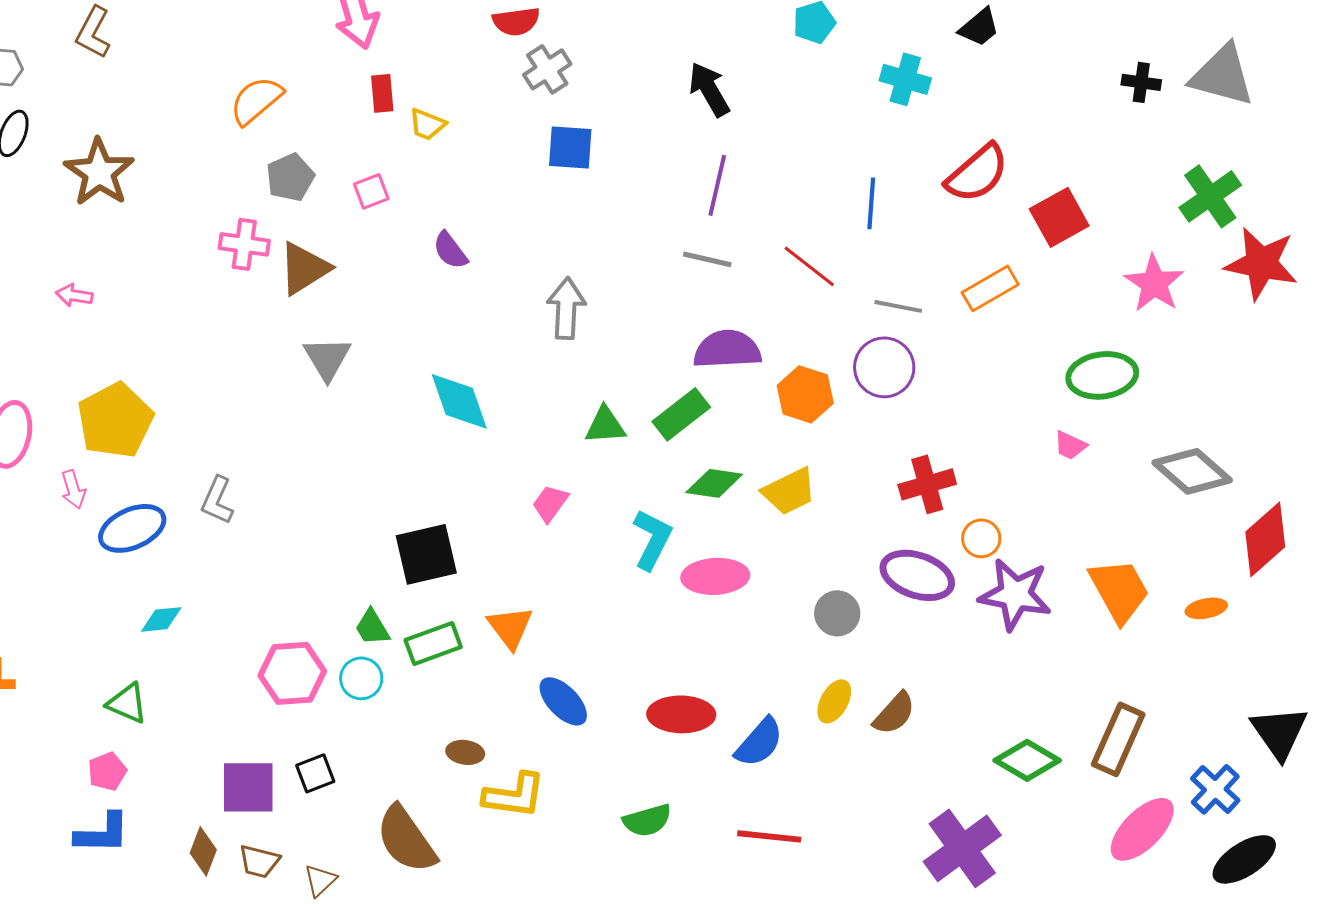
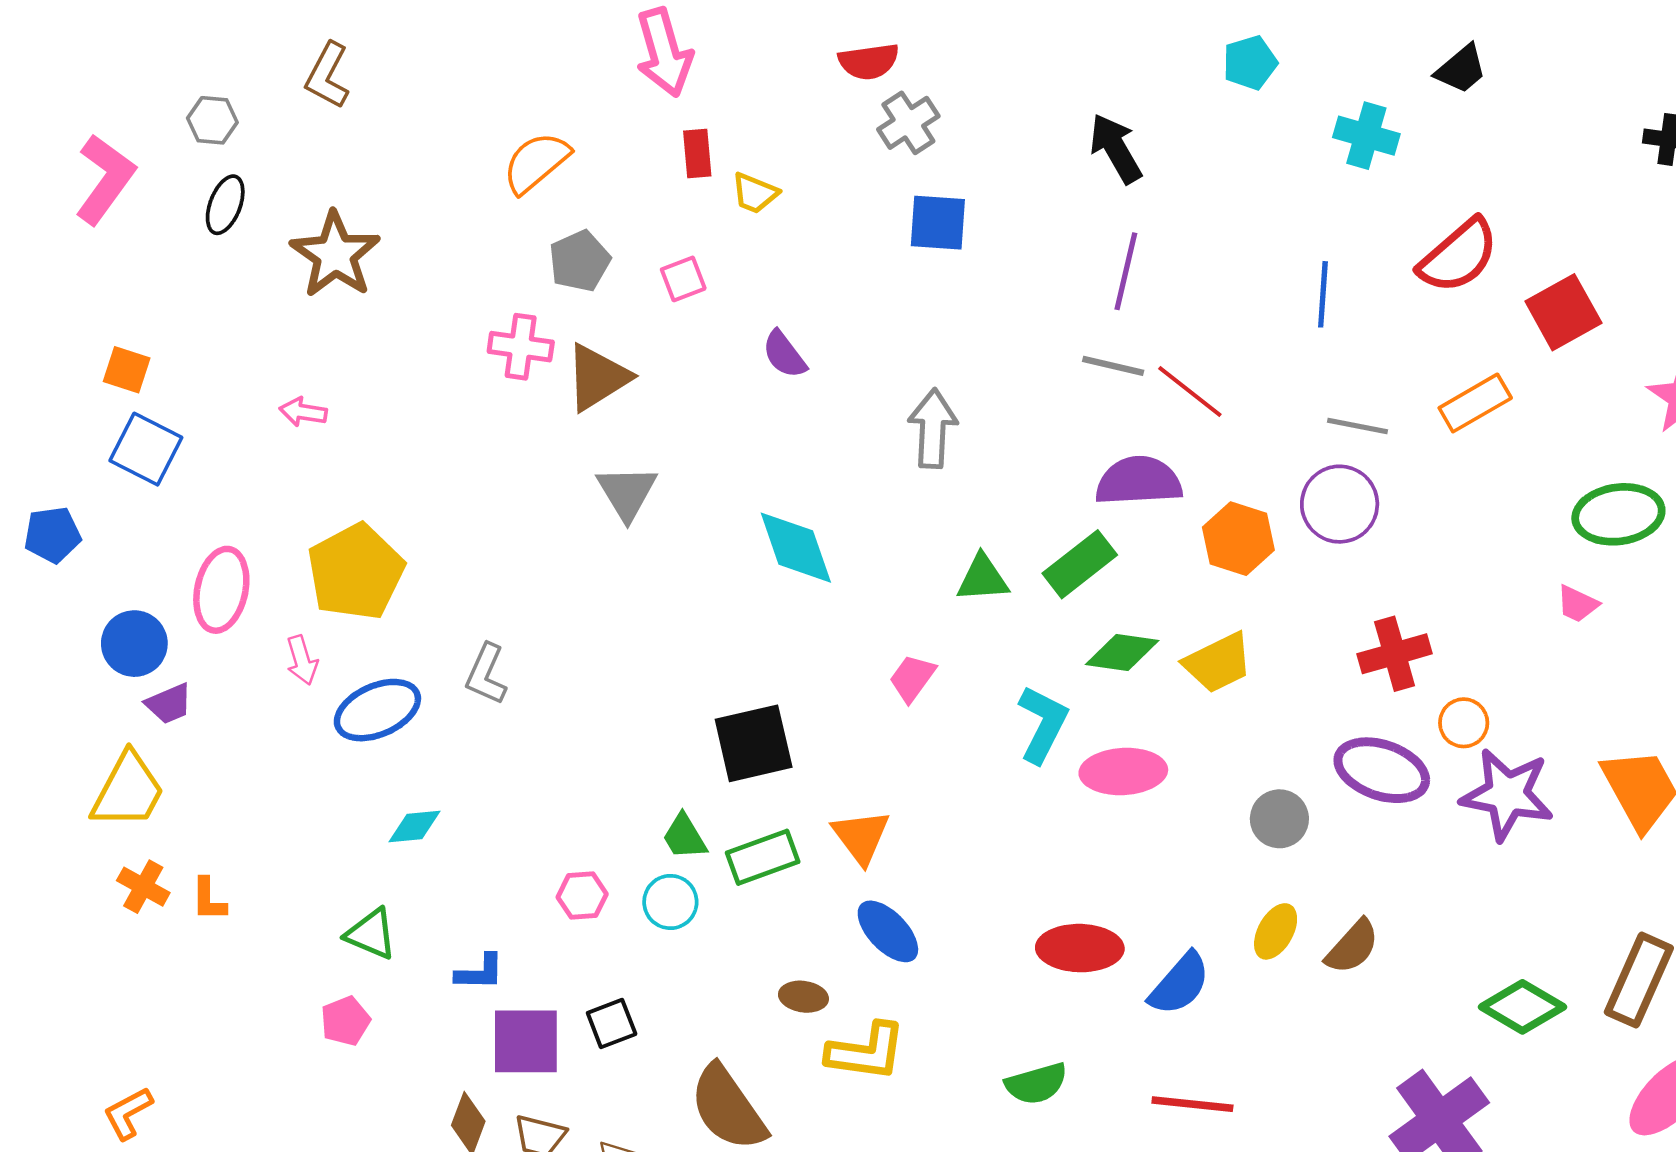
red line: (809, 266) -> (1190, 391), moved
pink hexagon: (292, 673) -> (582, 896), size x0.6
blue ellipse: (563, 701) -> (888, 931), moved
blue L-shape: (102, 833) -> (480, 972), moved, size x0.7

